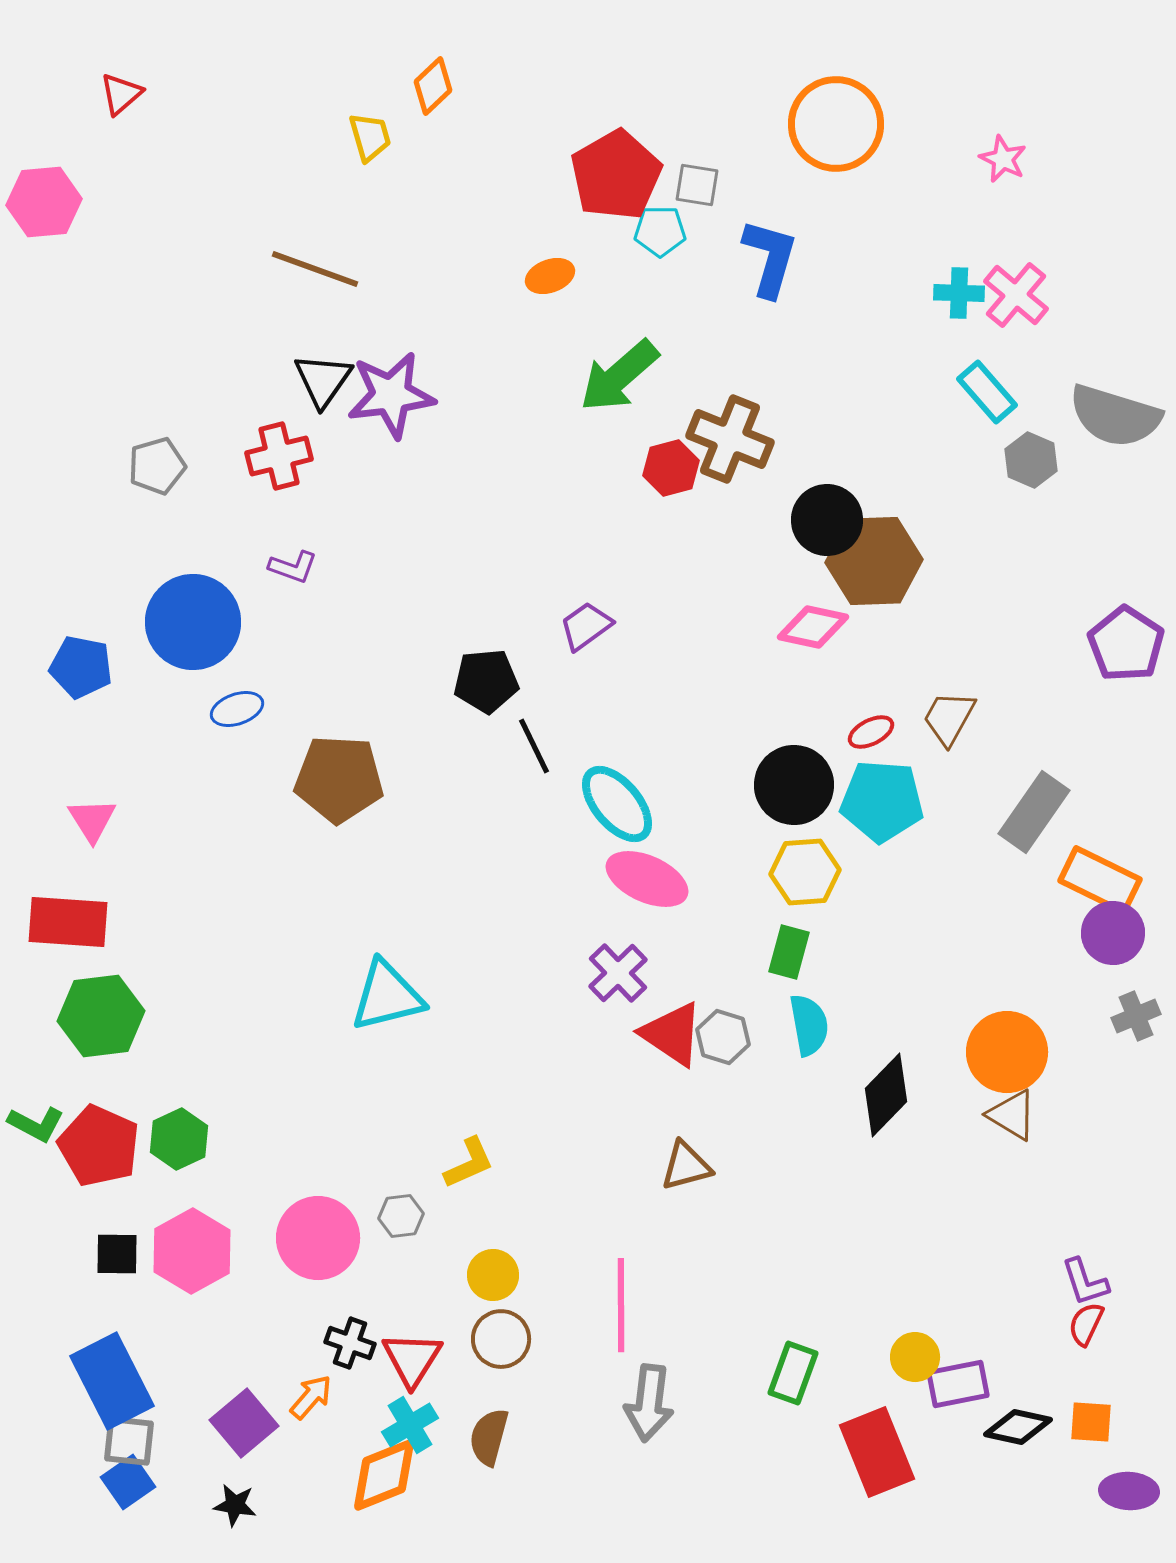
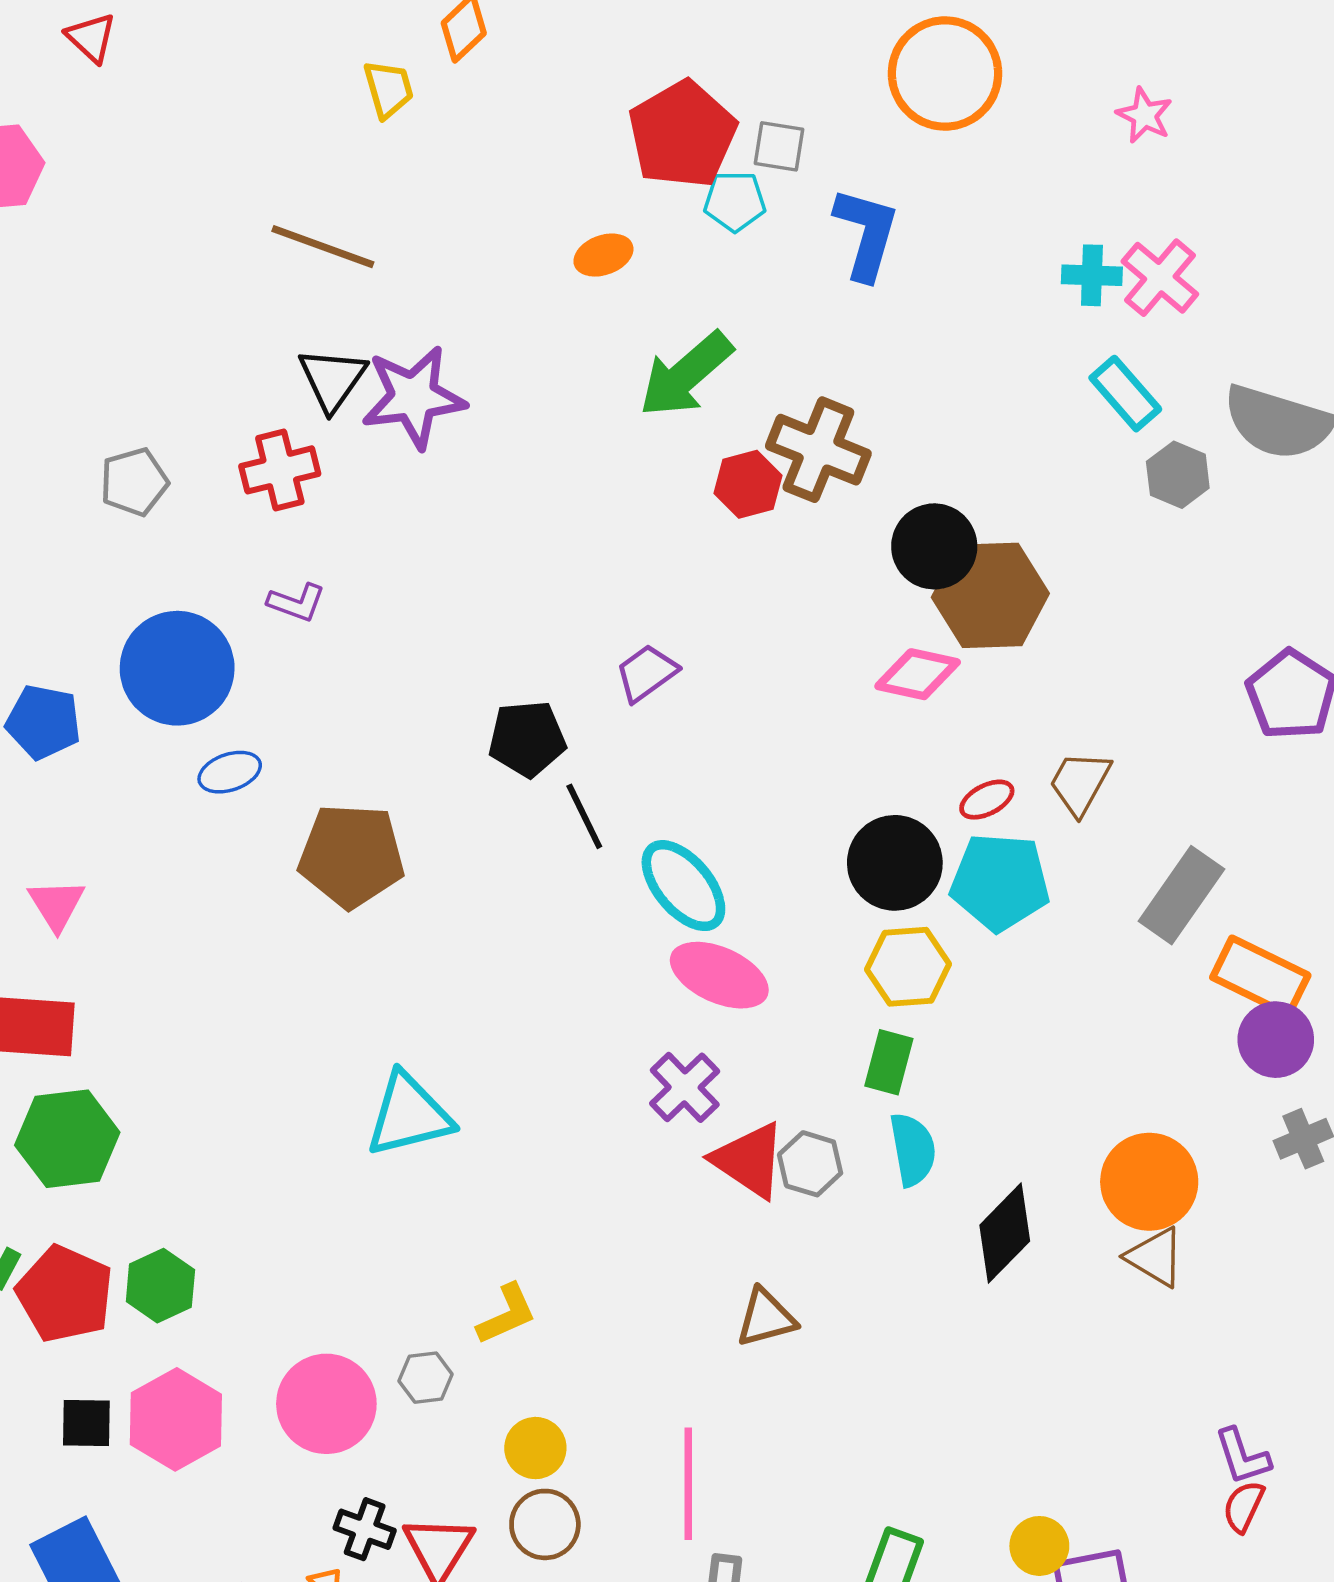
red triangle: (121, 94) -> (91, 38), turned -36

